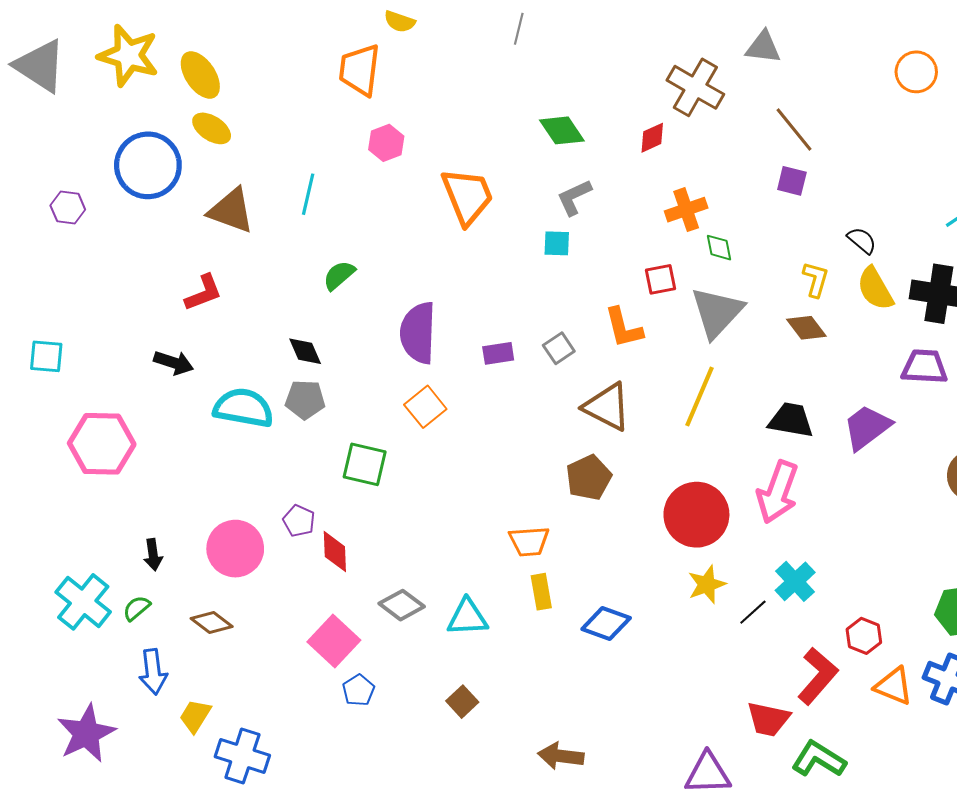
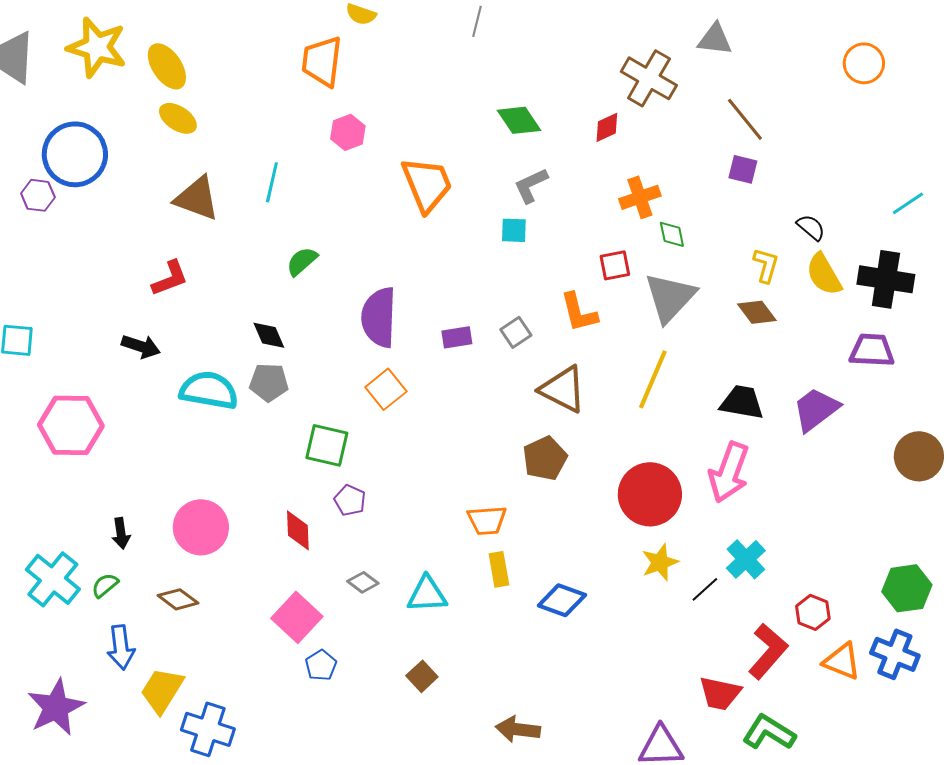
blue circle: (148, 165) -> (75, 154), moved
purple pentagon: (299, 521) -> (350, 500), moved
gray diamond: (402, 605) -> (363, 582), size x0.7
yellow trapezoid: (195, 716) -> (162, 690), size x1.4

